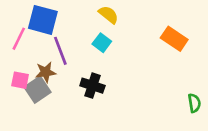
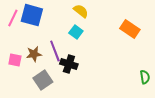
pink line: (19, 39) -> (13, 18), moved
purple line: (60, 51) -> (55, 51), moved
gray square: (38, 90) -> (43, 80), moved

